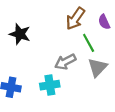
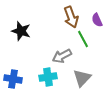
brown arrow: (75, 19) -> (71, 17), turned -55
gray triangle: (97, 67) -> (82, 78), moved

